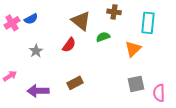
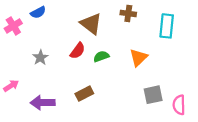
blue semicircle: (31, 19) -> (38, 12), moved
green semicircle: (103, 37) -> (101, 56), moved
orange triangle: (133, 49) -> (138, 57), moved

